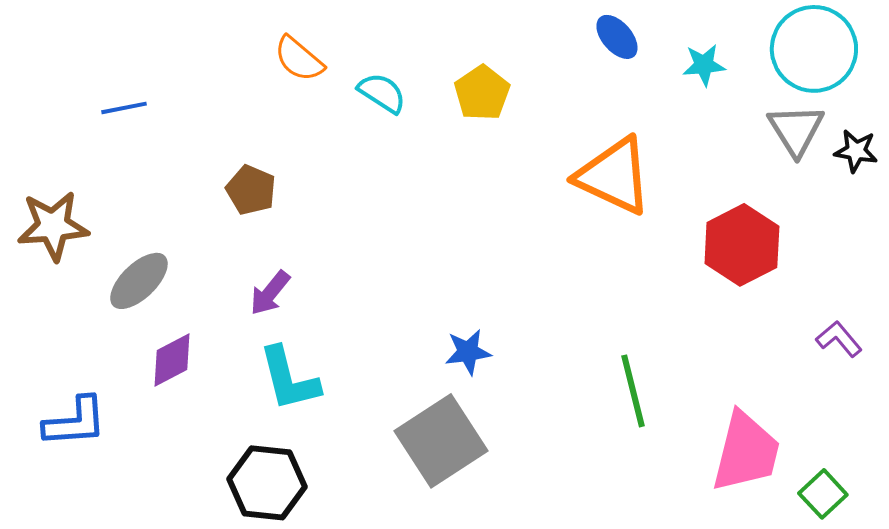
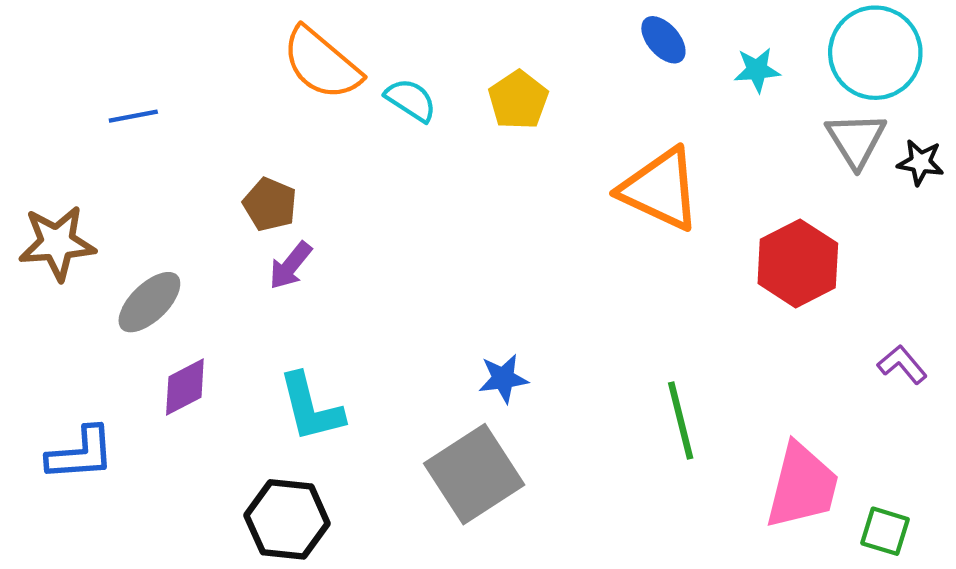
orange semicircle: (299, 59) -> (322, 63), size x1.5
purple arrow: (270, 293) -> (290, 266), moved
green square: (823, 494) -> (885, 531), turned -30

